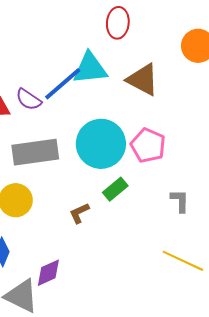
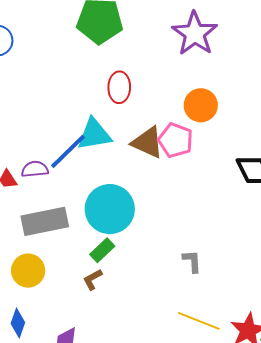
purple semicircle: (29, 99) -> (35, 169), turned 144
pink pentagon: (148, 145) -> (176, 140), moved
green rectangle: (115, 189) -> (102, 250), moved

